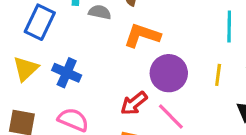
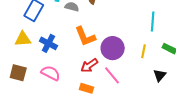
orange L-shape: (142, 35) -> (85, 36), moved, turned -135
yellow triangle: (26, 69) -> (23, 39), turned 36

